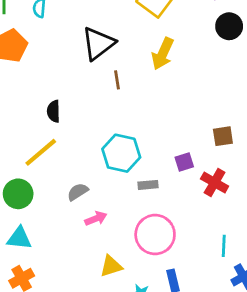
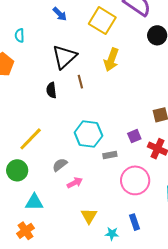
black semicircle: (54, 111) -> (51, 90), moved
pink circle: (155, 235) -> (135, 180), moved
cyan triangle: (19, 238) -> (34, 202), moved
yellow triangle: (111, 266) -> (89, 216), turned -36

